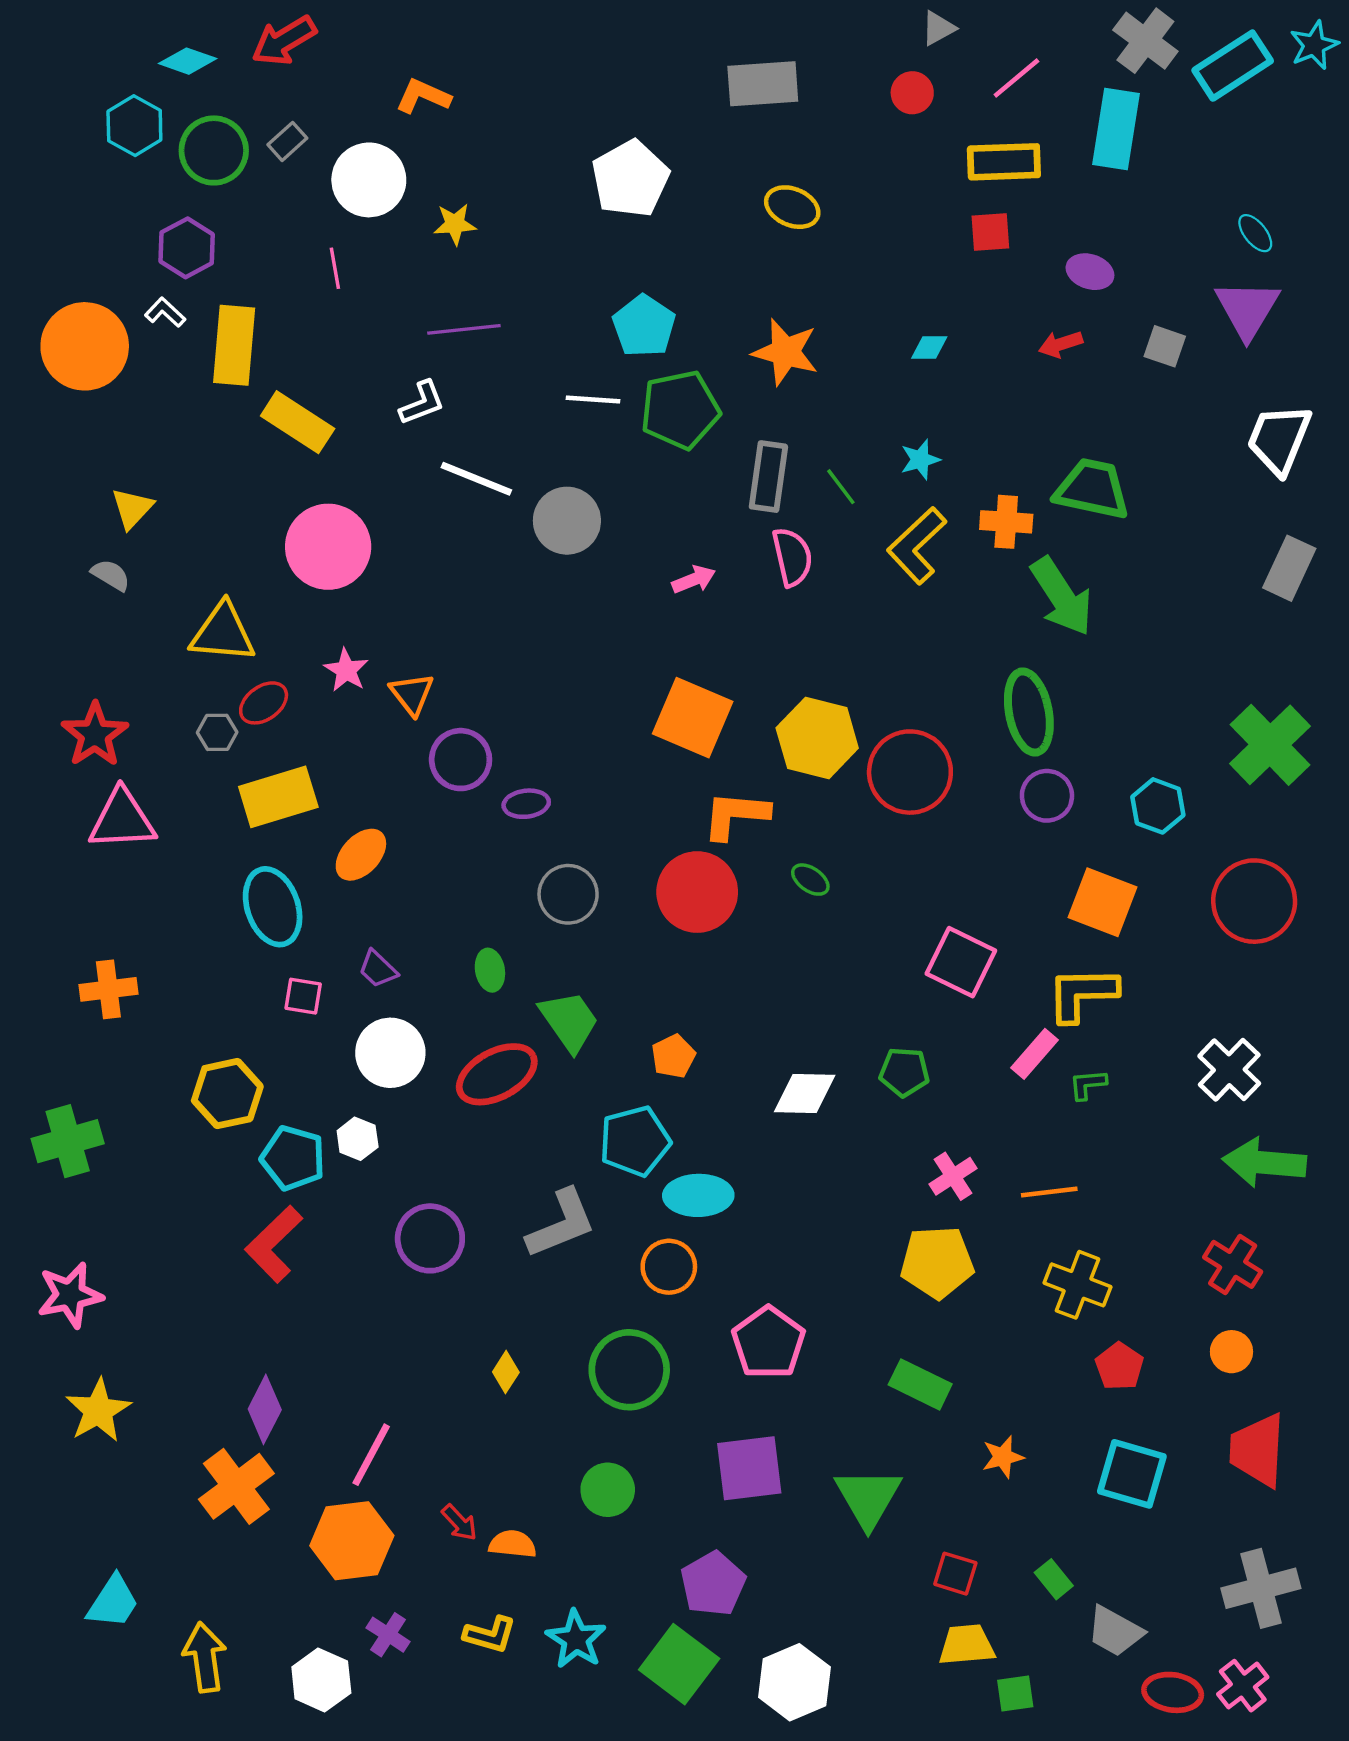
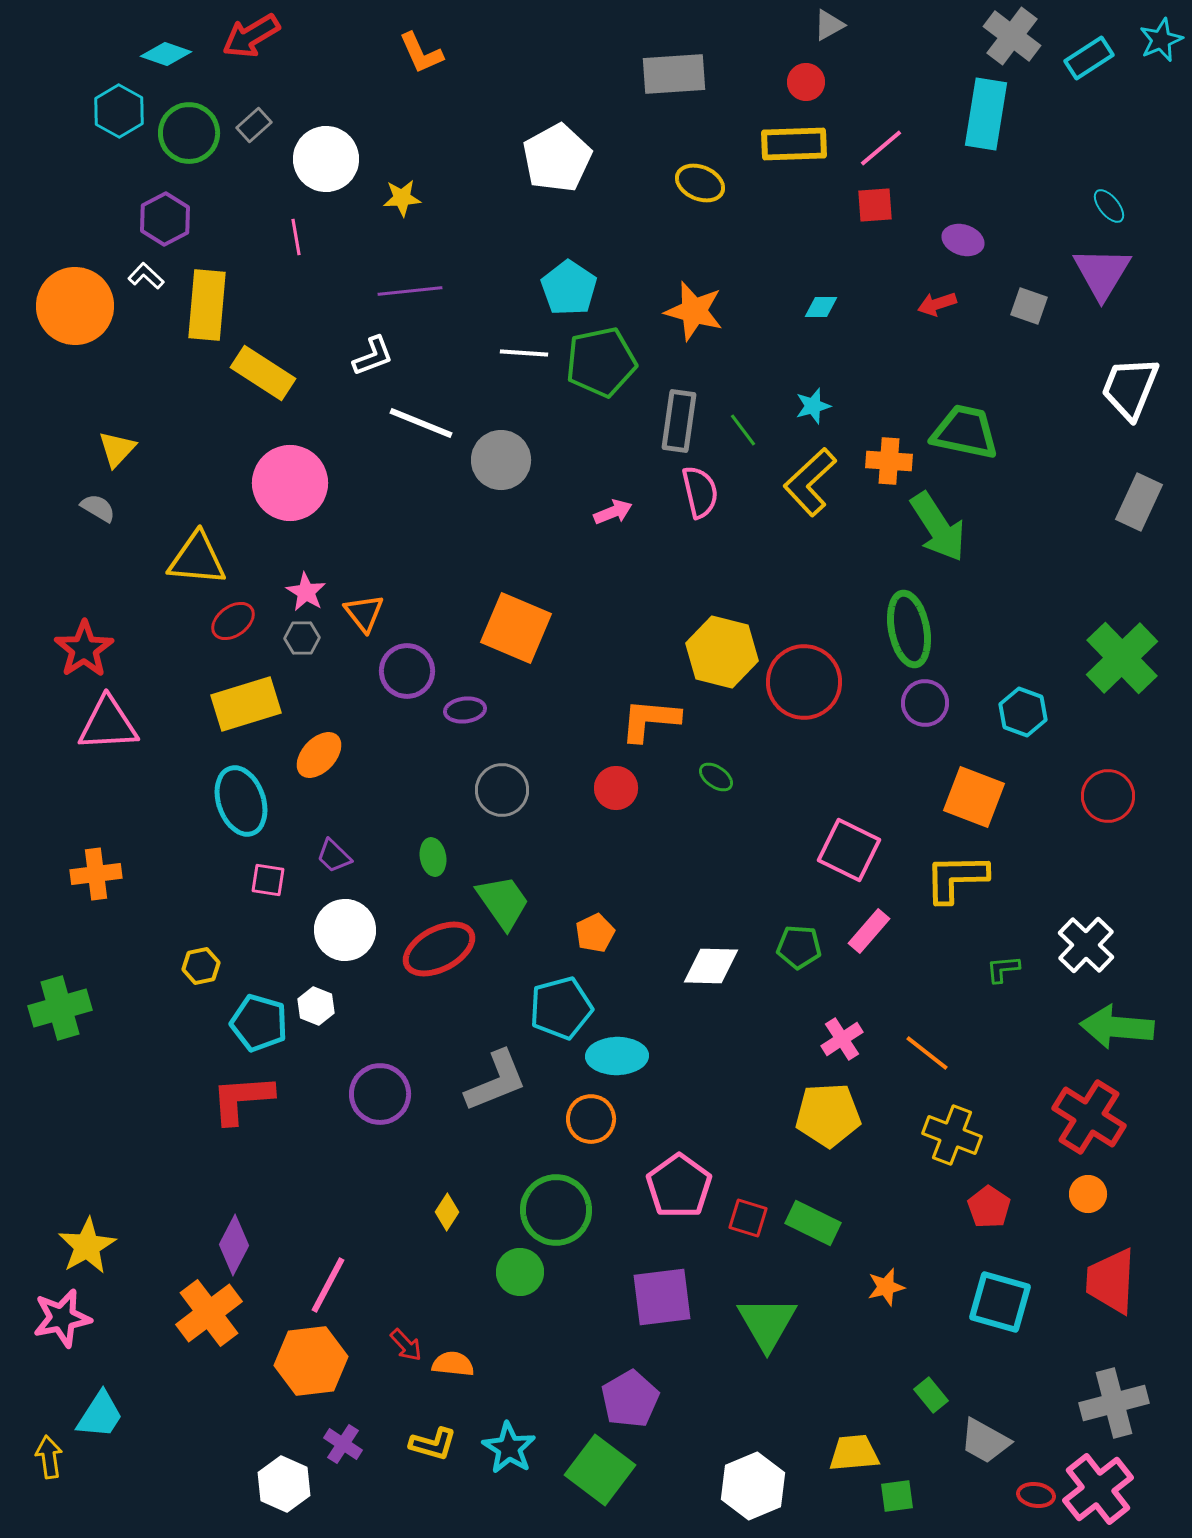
cyan rectangle: (1233, 66) -> (1089, 58), size x0.7
pink line: (1016, 78) -> (881, 148), moved
orange L-shape: (423, 96) -> (421, 53), moved, turned -138
yellow rectangle: (1004, 162) -> (794, 144), moved
orange square: (693, 718) -> (516, 628), moved
gray hexagon: (217, 732) -> (302, 638), moved
red circle: (697, 892) -> (616, 788), size x0.6
red circle: (1254, 901) -> (1108, 796), size x0.7
pink rectangle: (1035, 1054) -> (869, 931), moved
green L-shape: (1088, 1084) -> (1003, 969), moved
yellow hexagon: (227, 1094) -> (201, 966), size x0.6
orange line: (1049, 1192) -> (927, 1053), turned 45
red L-shape: (274, 1244) -> (242, 1099), turned 40
red cross: (1233, 1264) -> (1089, 1117), size x1.4
pink star: (70, 1295) -> (62, 1318), moved
green circle: (608, 1490) -> (520, 1272), moved
red square: (955, 1574) -> (748, 1218), moved
yellow arrow: (205, 1657) -> (49, 1457), moved, size x0.7
white hexagon: (795, 1682) -> (753, 1486), moved
pink cross: (1243, 1686) -> (1098, 1489), size x1.5
red ellipse: (1173, 1692) -> (1036, 1495), size x0.7

